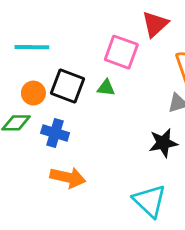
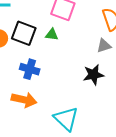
blue cross: (55, 133) -> (30, 69), moved
cyan triangle: (150, 201) -> (66, 119), moved

